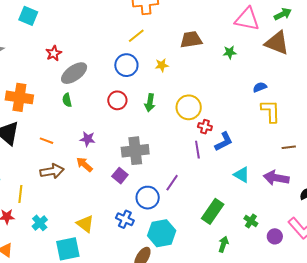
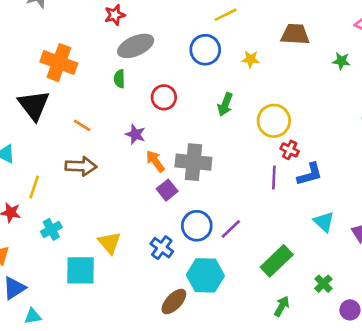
red circle: (117, 100) -> (164, 97), moved
orange arrow: (84, 164) -> (155, 161), moved
purple line: (172, 183) -> (231, 229), moved

